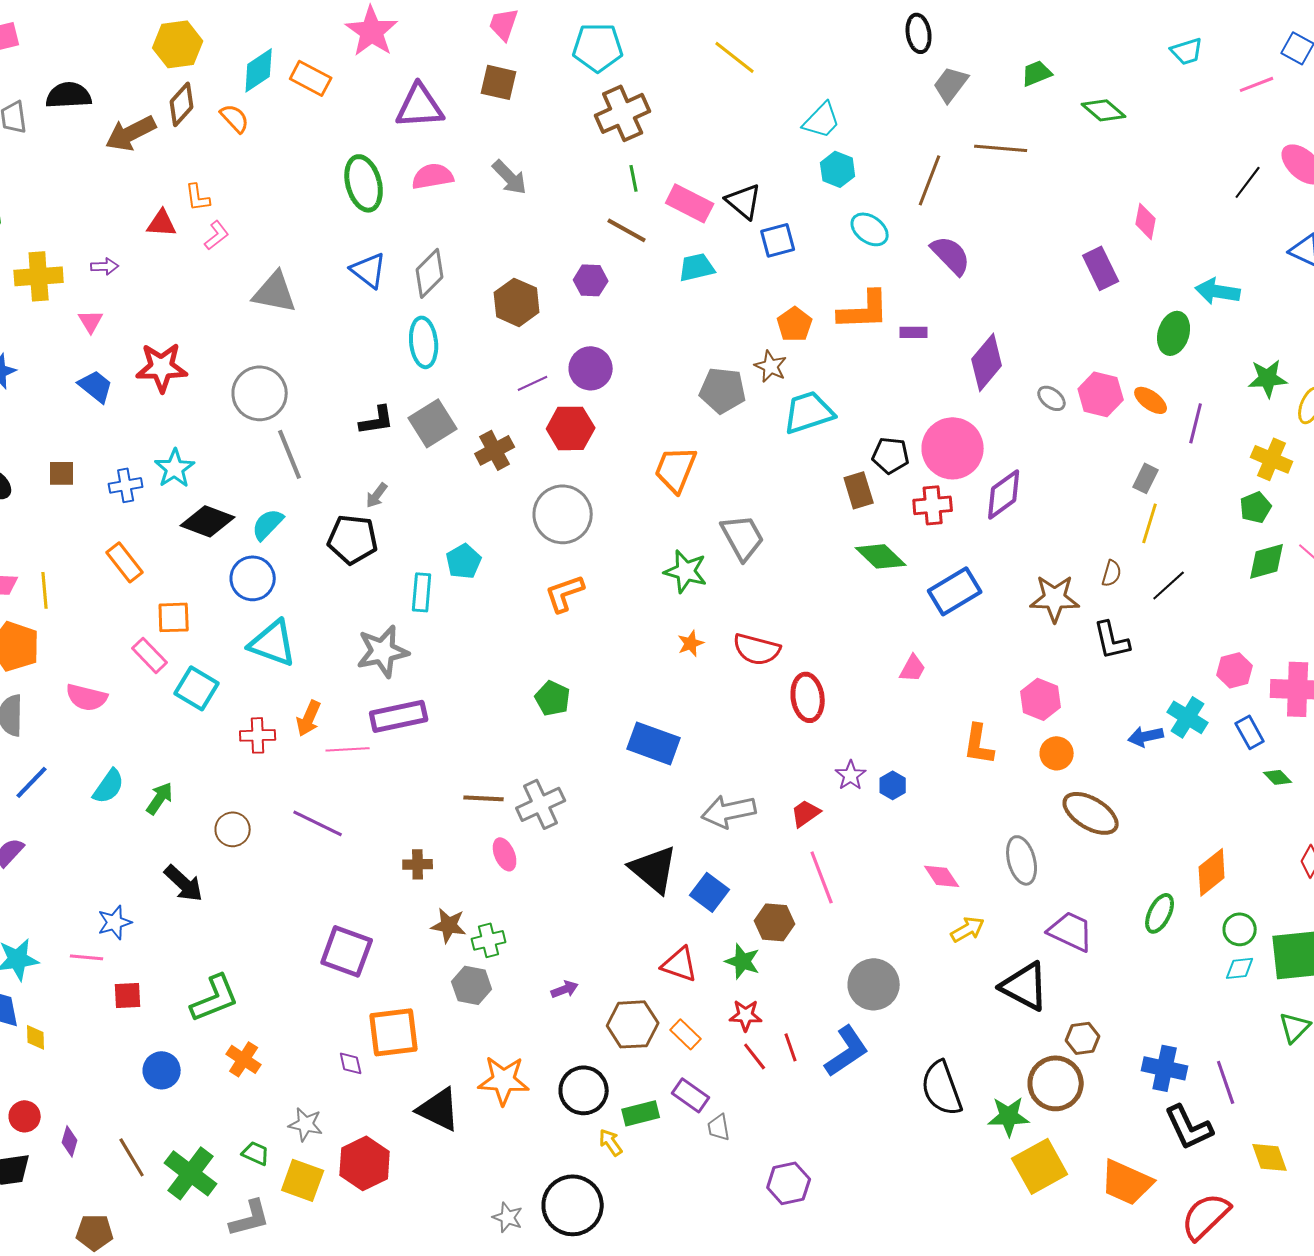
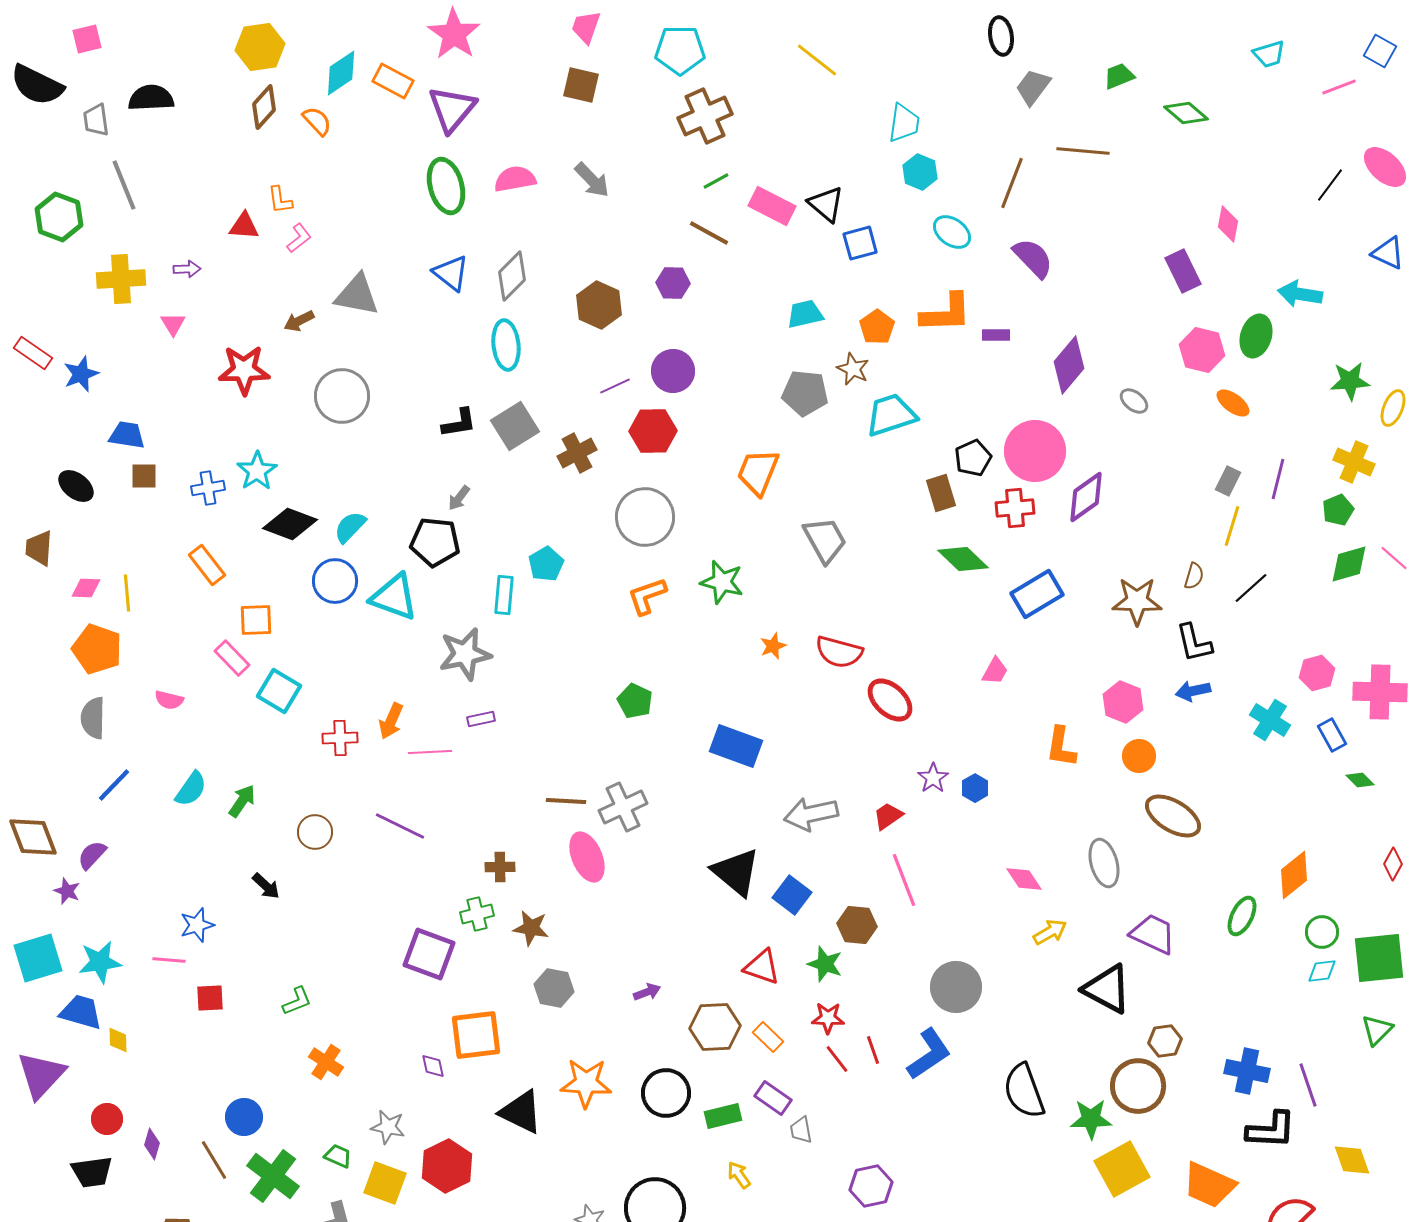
purple triangle: (420, 106) -> (452, 109), moved, turned -46
cyan trapezoid: (822, 120) -> (904, 123), turned -36
brown arrow: (131, 133) -> (299, 321), moved, size x0.6
green line: (634, 178) -> (716, 181), turned 72
cyan trapezoid: (697, 267) -> (805, 314), moved
blue trapezoid: (96, 386) -> (127, 435), moved, turned -30
pink hexagon: (1101, 394) -> (1202, 350), moved
purple line: (1196, 423) -> (1278, 479), moved
gray line: (290, 454) -> (124, 185), moved
black pentagon: (891, 455) -> (973, 458), turned -30
green star: (686, 571) -> (722, 582), moved
cyan triangle: (273, 643) -> (394, 597), moved
pink semicircle: (87, 697) -> (169, 700), size x0.7
red ellipse: (808, 697) -> (890, 700), turned -39
purple rectangle: (399, 716) -> (481, 719), size x0.5
blue arrow: (1146, 736) -> (1193, 691), moved
pink ellipse: (505, 854) -> (587, 857), size x1.5
black arrow: (184, 883) -> (266, 886), size x0.7
green cross: (489, 940) -> (477, 914), moved
green L-shape: (215, 998) -> (297, 1001), size x0.6
blue circle: (162, 1070) -> (244, 1117), moved
black L-shape: (1189, 1127) -> (1271, 1130), turned -62
yellow arrow: (611, 1142) -> (739, 1175), moved

